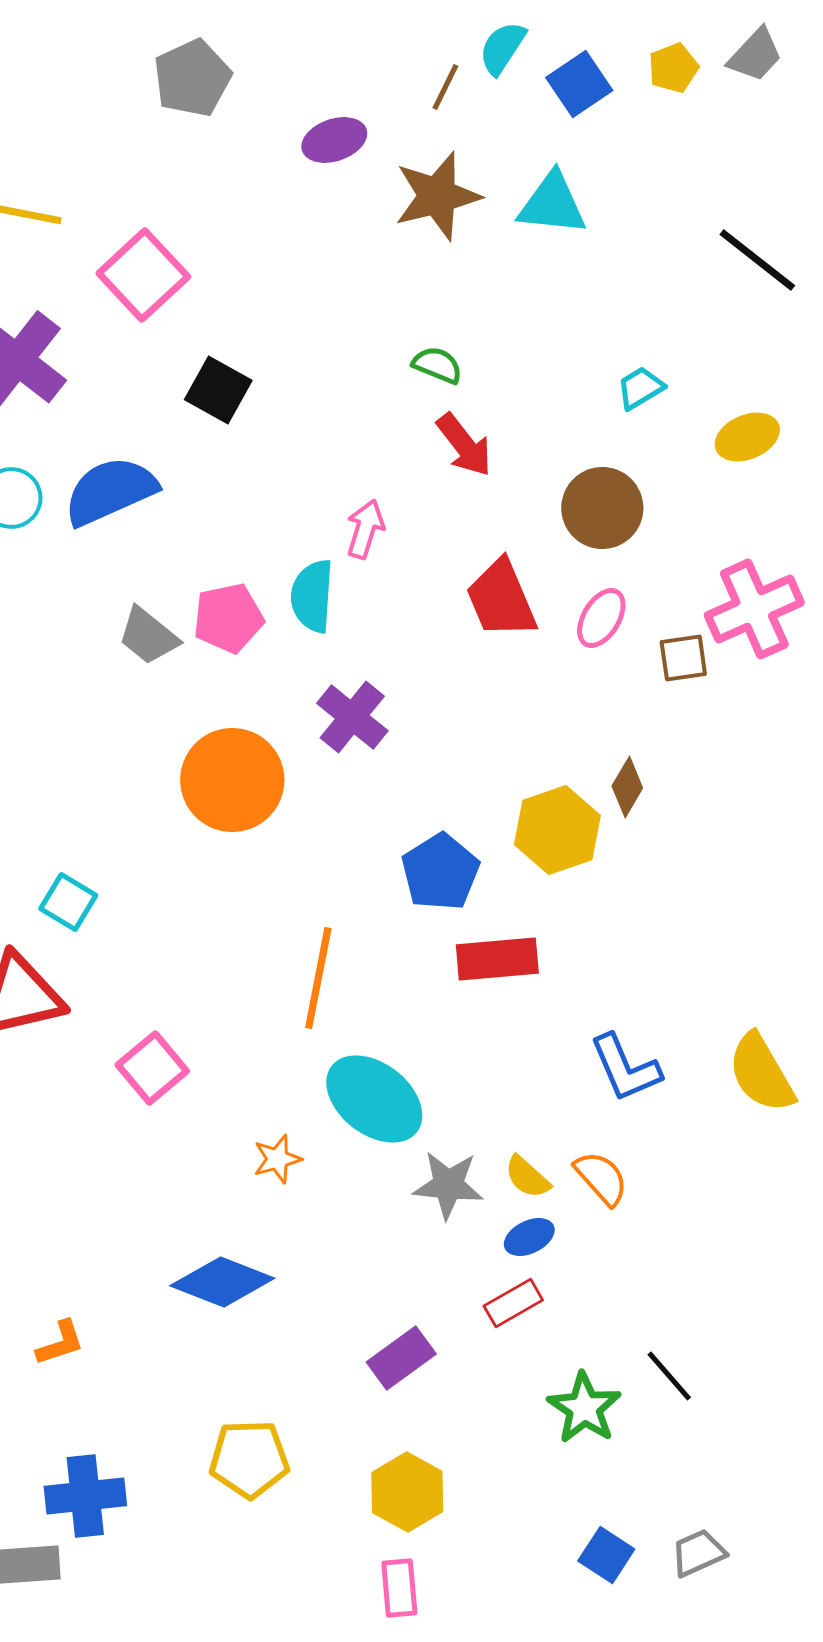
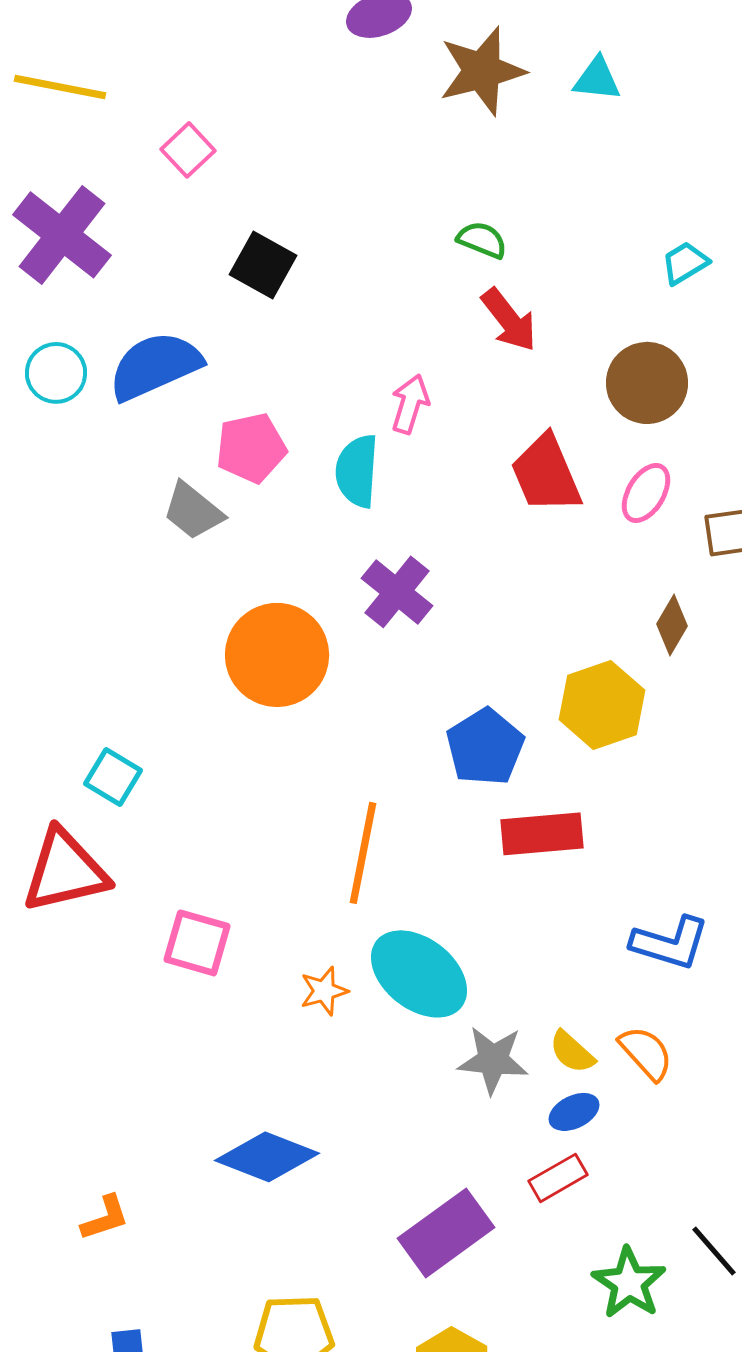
cyan triangle: (552, 204) -> (597, 79), size x0.7
pink square: (143, 275) -> (188, 150), size x0.6
pink pentagon: (228, 618) -> (251, 448), moved
brown diamond: (627, 787) -> (672, 625), moved
pink square: (152, 1068) -> (197, 943), turned -34
blue L-shape: (625, 1068) -> (670, 943), turned -50
orange star: (277, 1159) -> (324, 991), moved
purple rectangle: (401, 1358) -> (446, 1233), size x1.4

